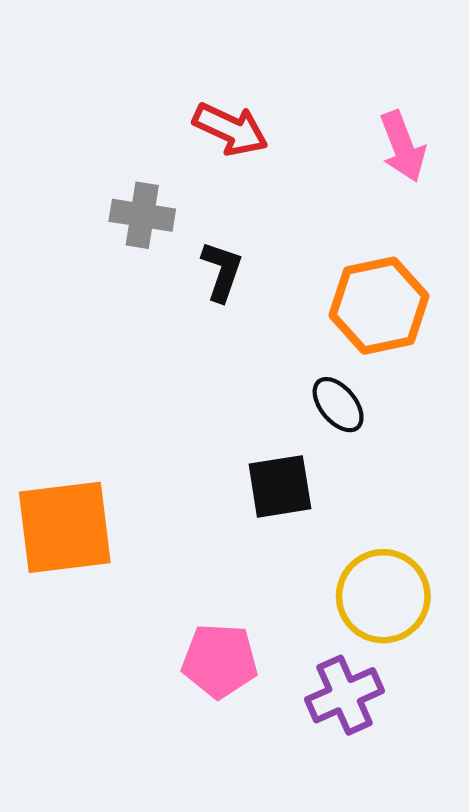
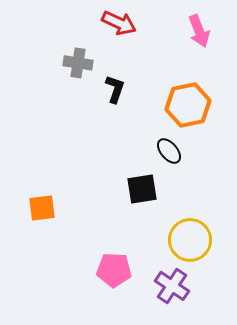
orange square: (65, 527) -> (42, 208), size x0.6
purple cross: (345, 695) -> (172, 286), turned -32

